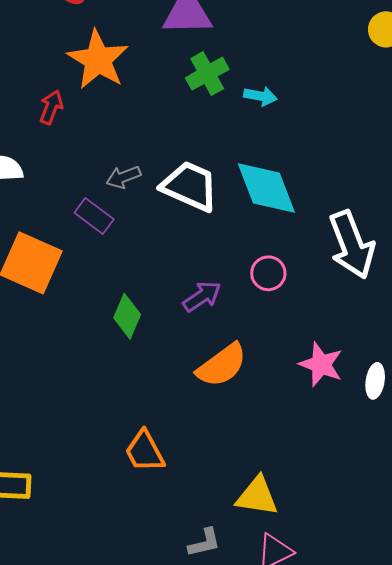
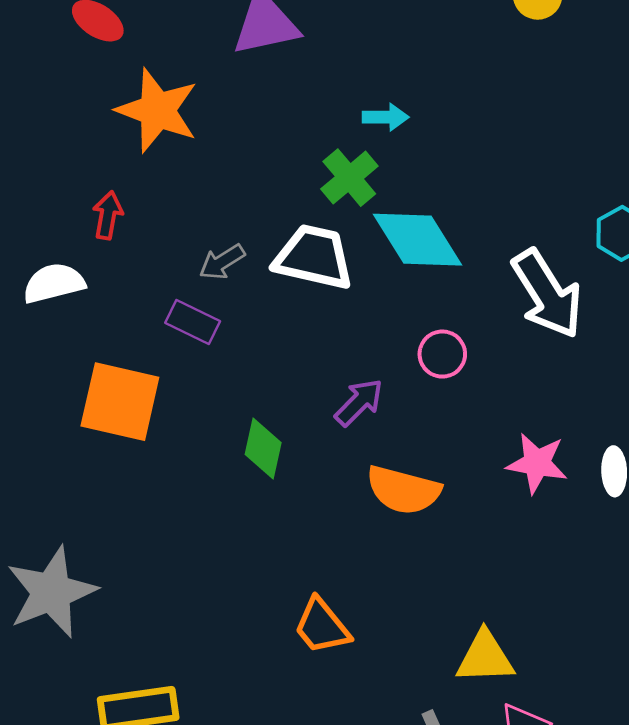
green cross: (207, 74) -> (349, 178), moved
red arrow: (51, 107) -> (108, 215), moved
orange semicircle: (222, 365) -> (403, 490), turned 62

